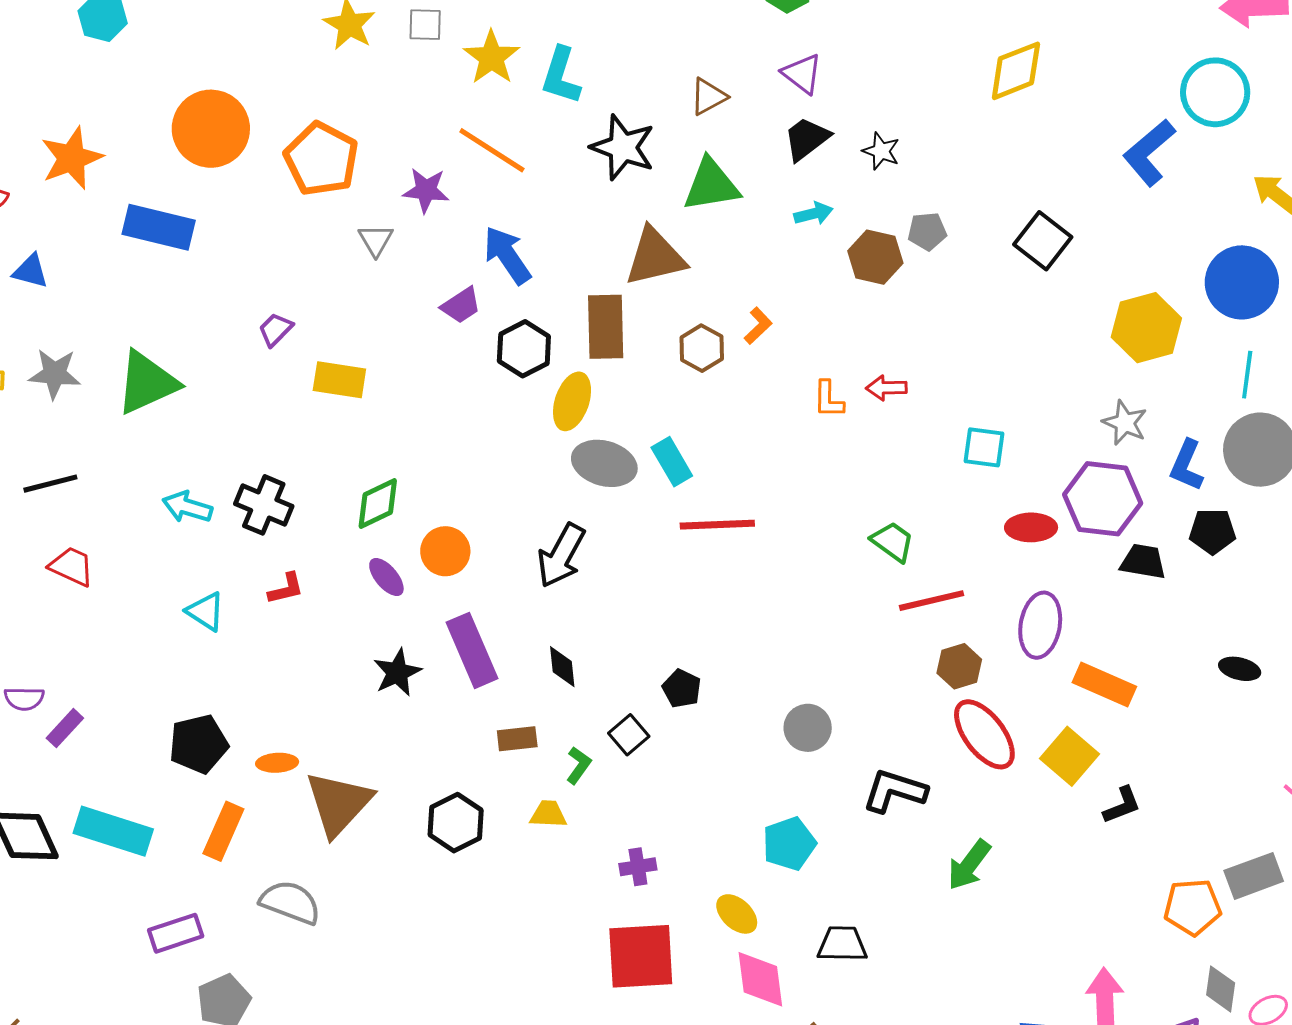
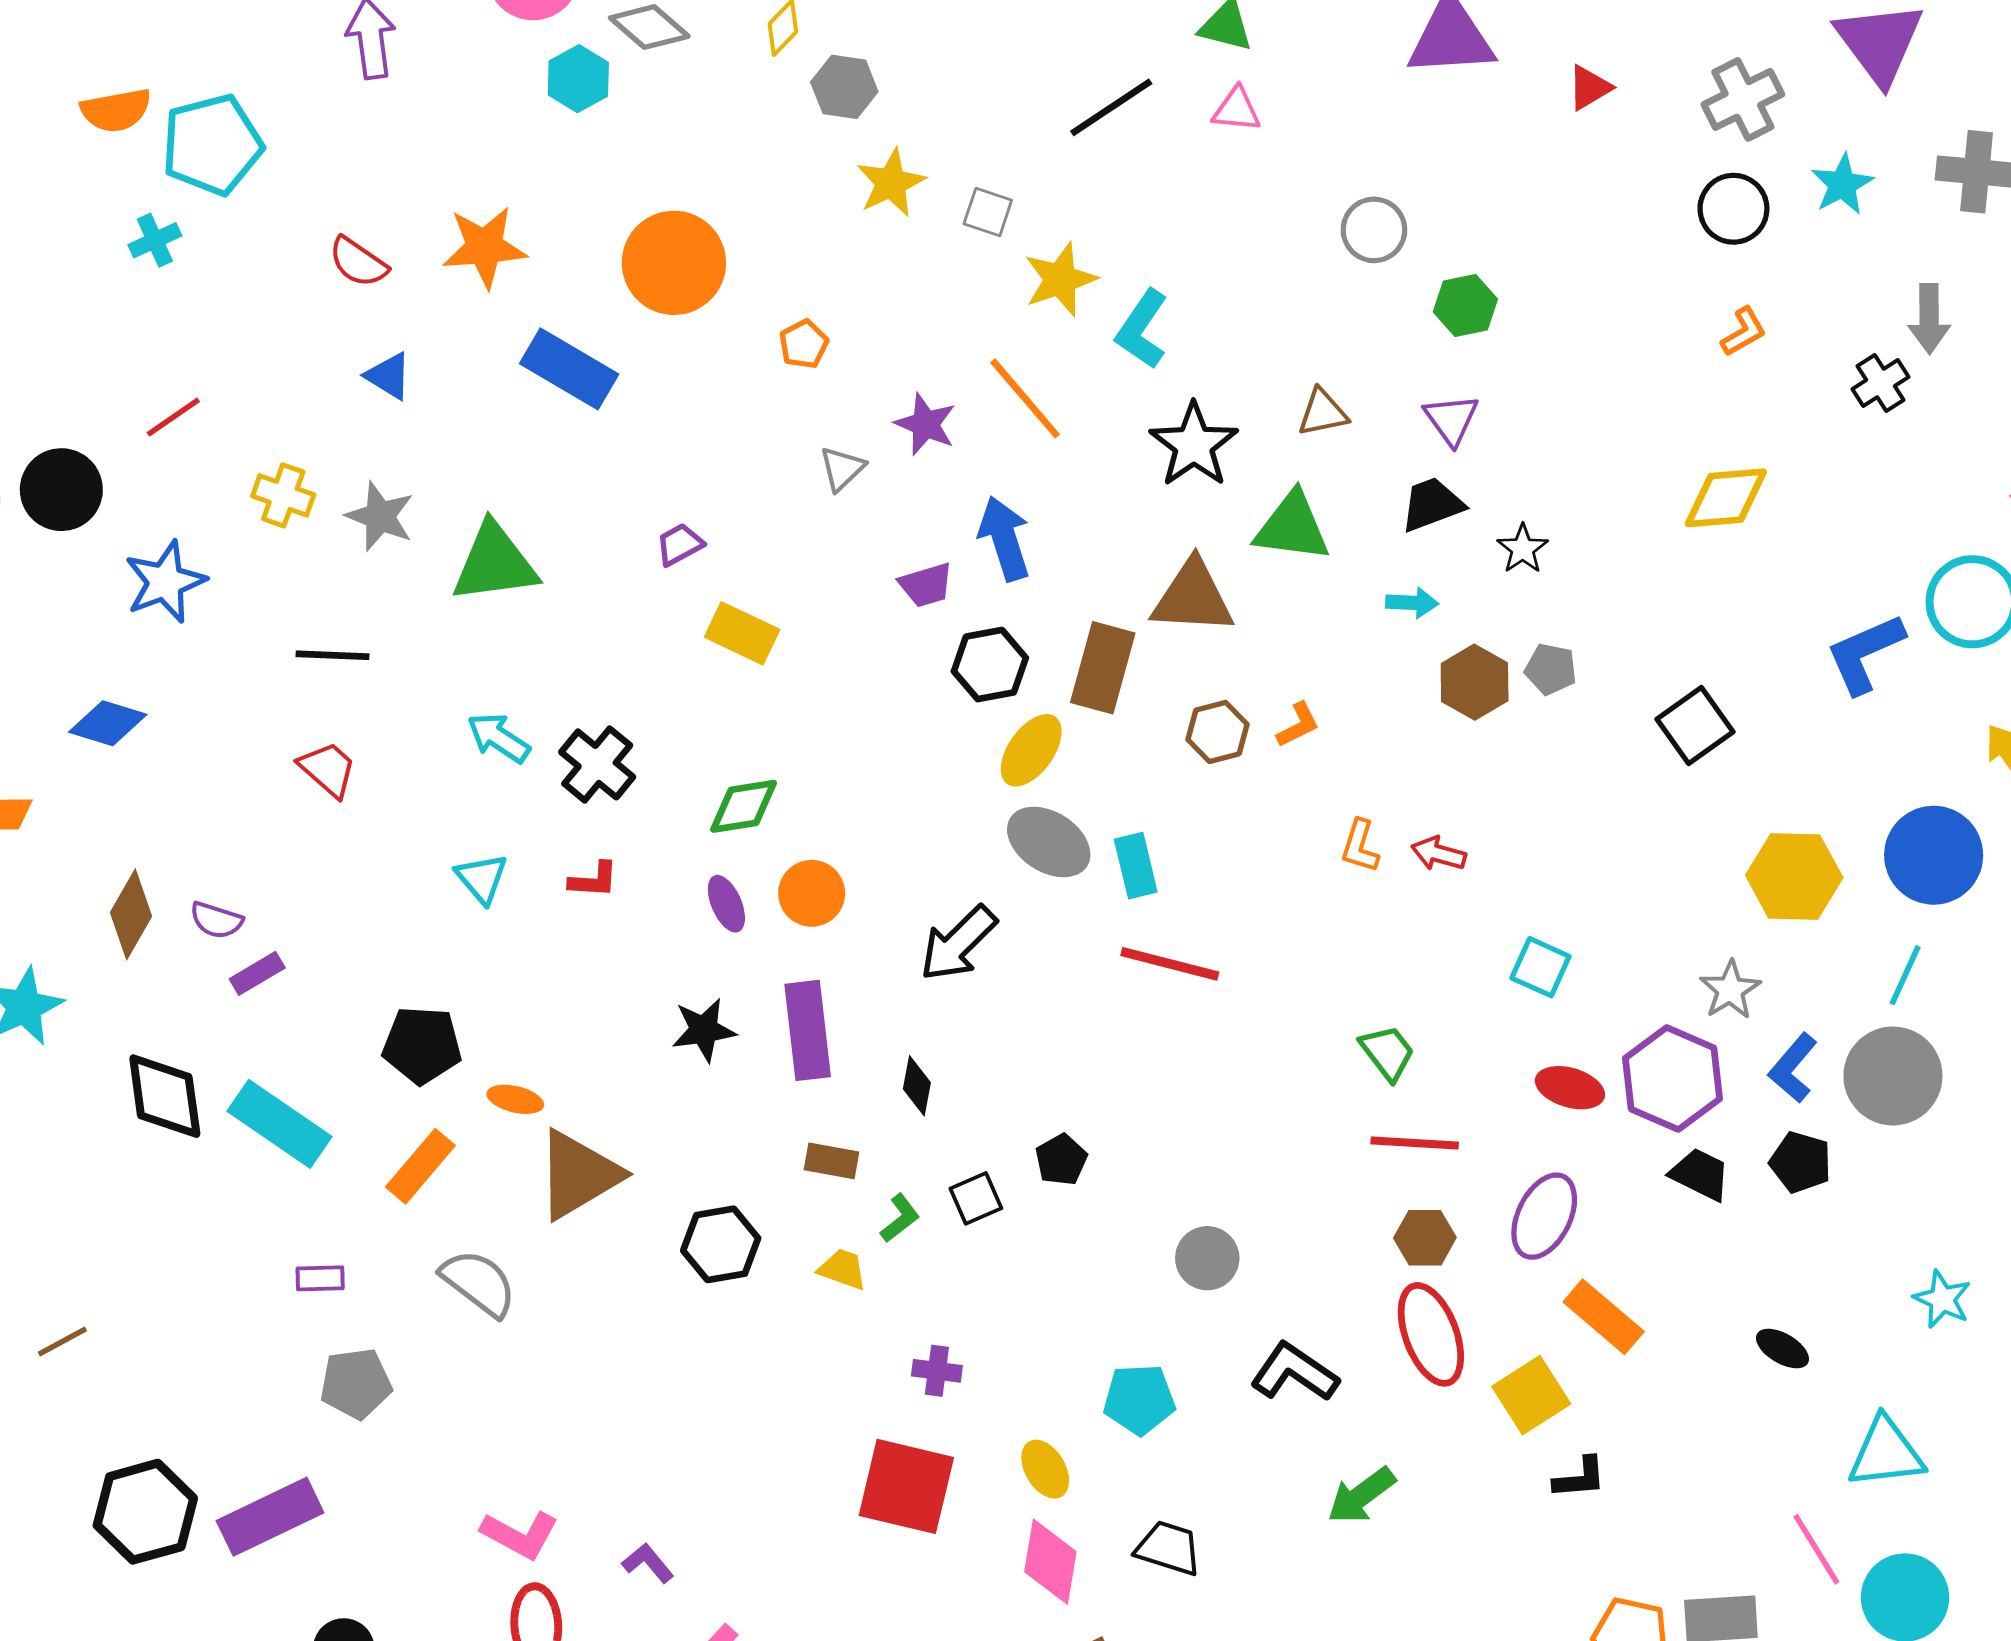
orange pentagon: (321, 159) -> (804, 344), size x0.5
purple rectangle: (176, 933) -> (320, 1278), size x0.7

